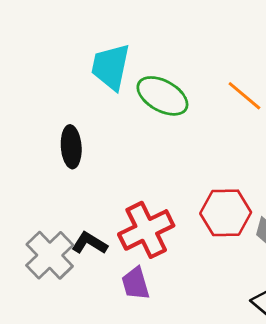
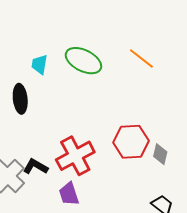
cyan trapezoid: (111, 67) -> (40, 64), moved, size x0.6

